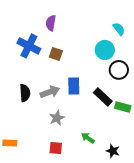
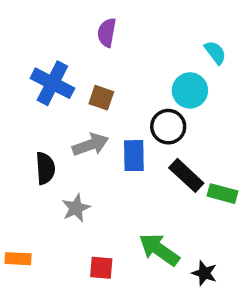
purple semicircle: (51, 23) -> (107, 33), moved
black circle: (119, 70) -> (168, 127), moved
gray arrow: (50, 92) -> (90, 145), moved
gray star: (57, 118) -> (76, 208), moved
green arrow: (88, 138) -> (159, 250), size x1.6

